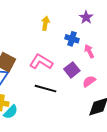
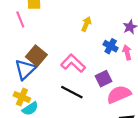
pink arrow: (89, 51) -> (127, 52), moved
pink semicircle: (89, 81) -> (119, 94), size x1.6

